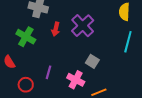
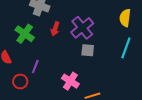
gray square: (92, 61) -> (88, 50), moved, turned -32
purple line: (49, 72) -> (35, 67), moved

